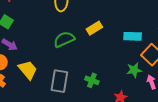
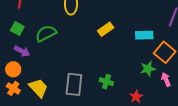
green semicircle: (64, 39) -> (46, 33), moved
yellow trapezoid: (28, 70) -> (38, 88), moved

